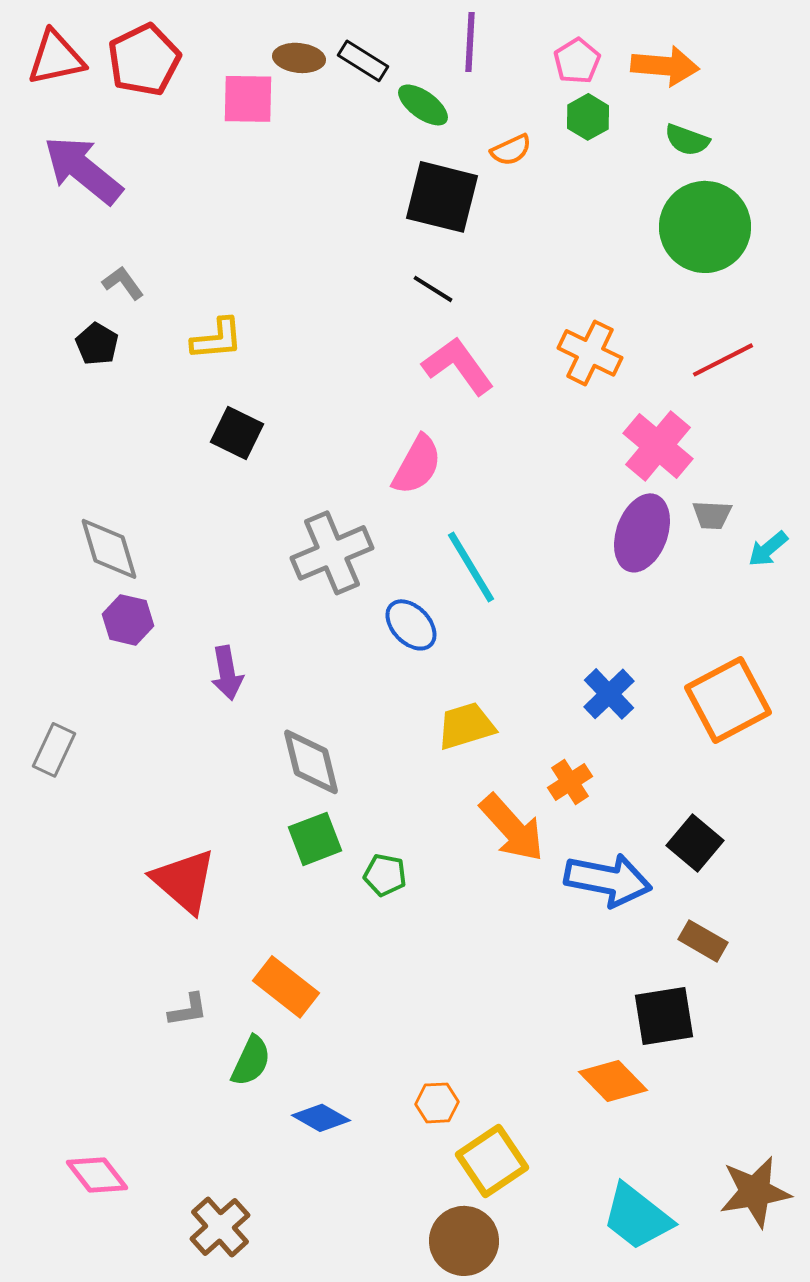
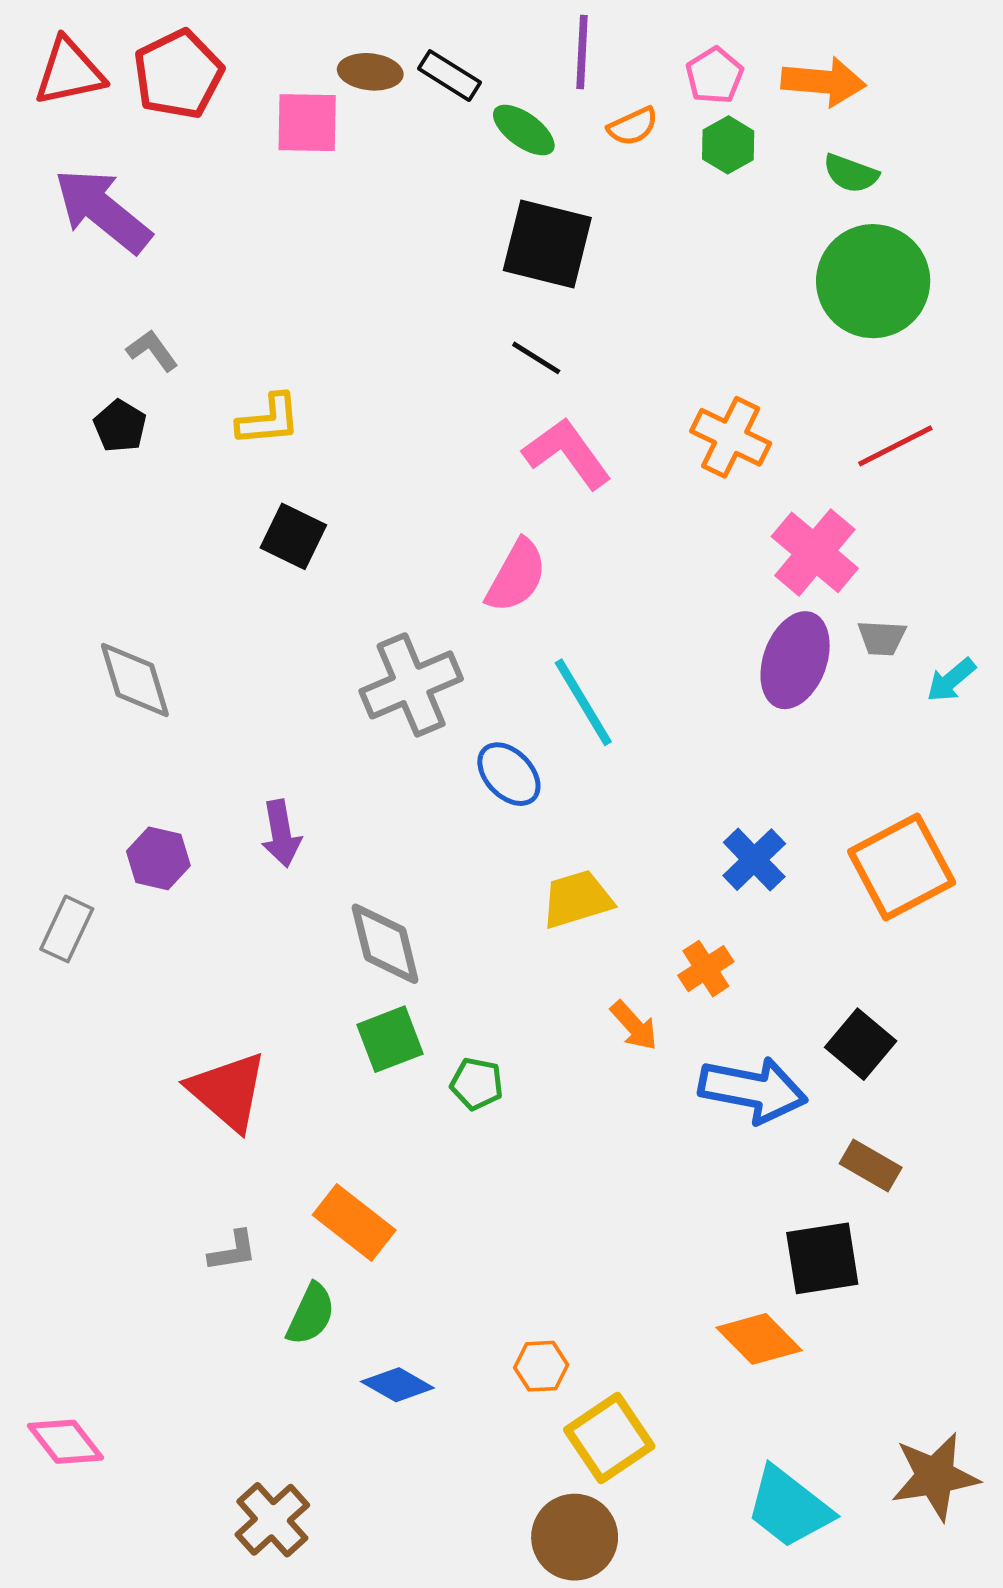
orange semicircle: (511, 150) -> (633, 126), moved
purple hexagon: (128, 620) -> (158, 858), moved
orange arrow: (512, 828) -> (634, 1026), size x0.6
pink diamond: (97, 1175) -> (66, 1442), moved

